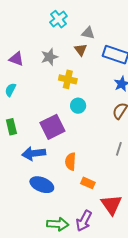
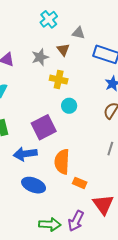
brown triangle: (81, 50) -> (63, 50), moved
orange semicircle: (71, 161) -> (62, 162), size x1.4

